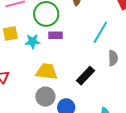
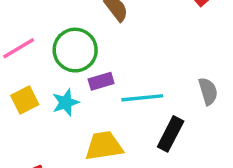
cyan line: (100, 32) -> (142, 98), moved, turned 70

